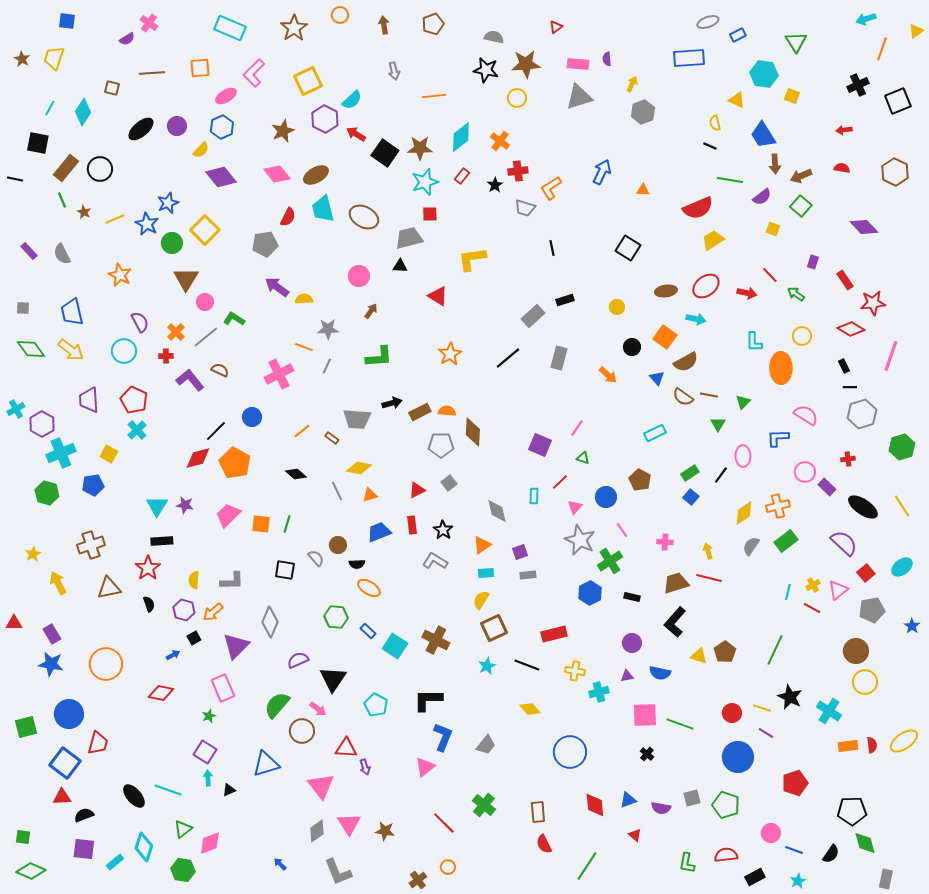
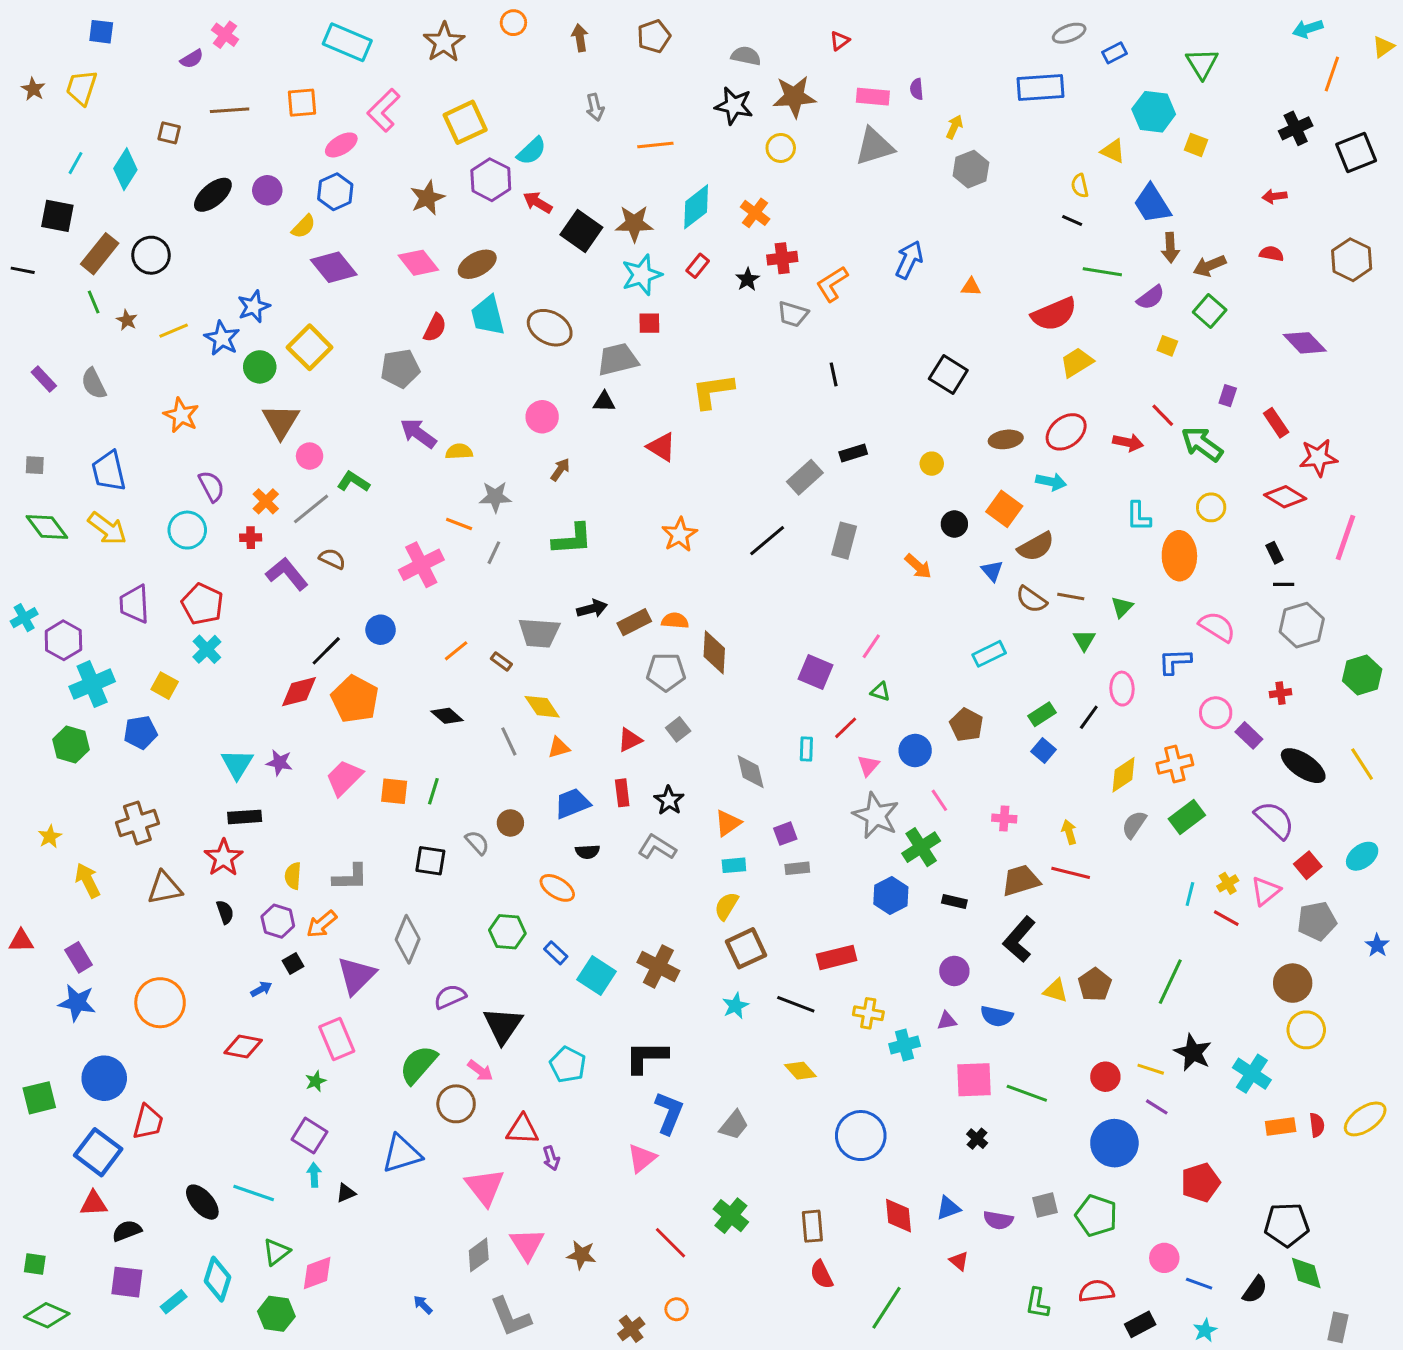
green arrow: (796, 294) -> (1202, 444), size x1.6
yellow diamond: (359, 468) -> (542, 707), turned 45
black semicircle: (357, 564) -> (587, 852), moved

